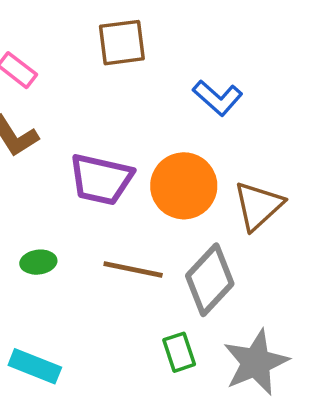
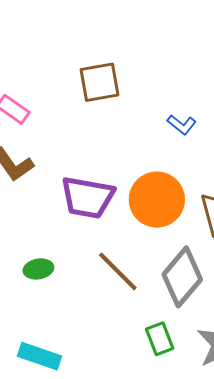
blue L-shape: (218, 98) -> (182, 125), size x0.7
brown line: (133, 269) -> (118, 271), turned 36

